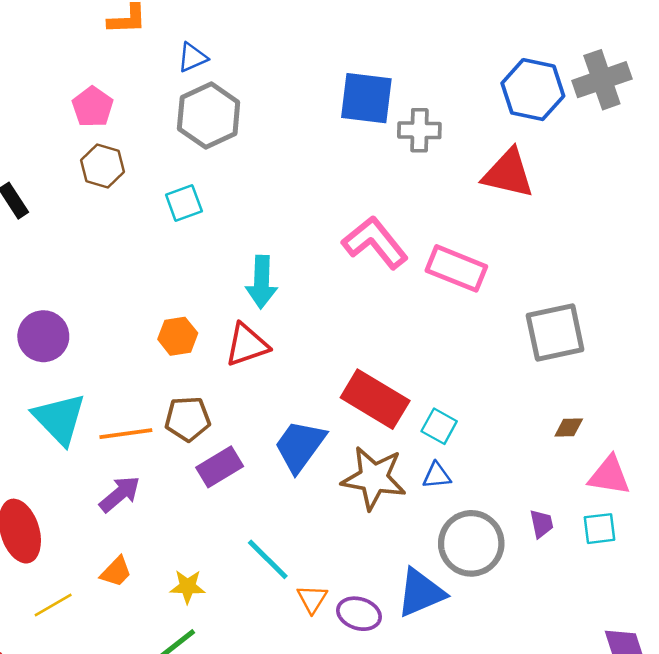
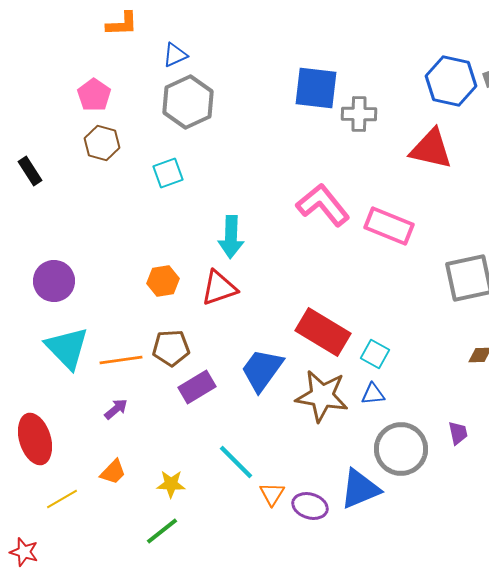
purple arrow: (120, 494) -> (116, 409), size x0.7

